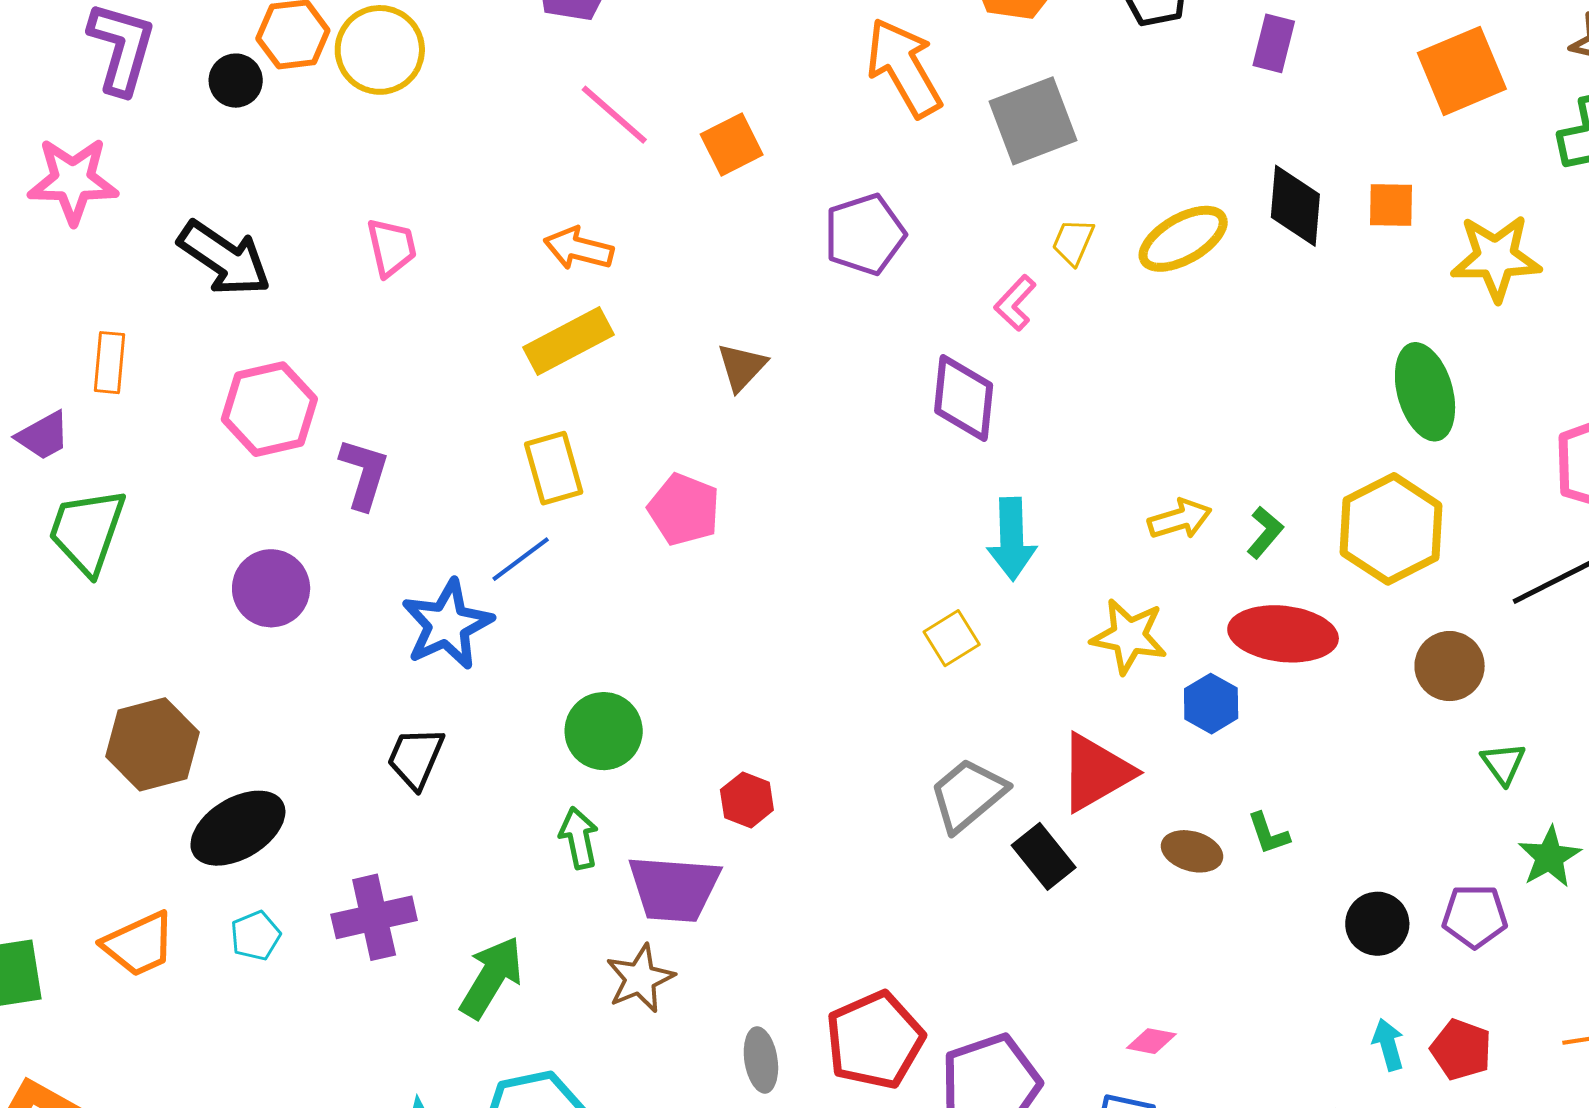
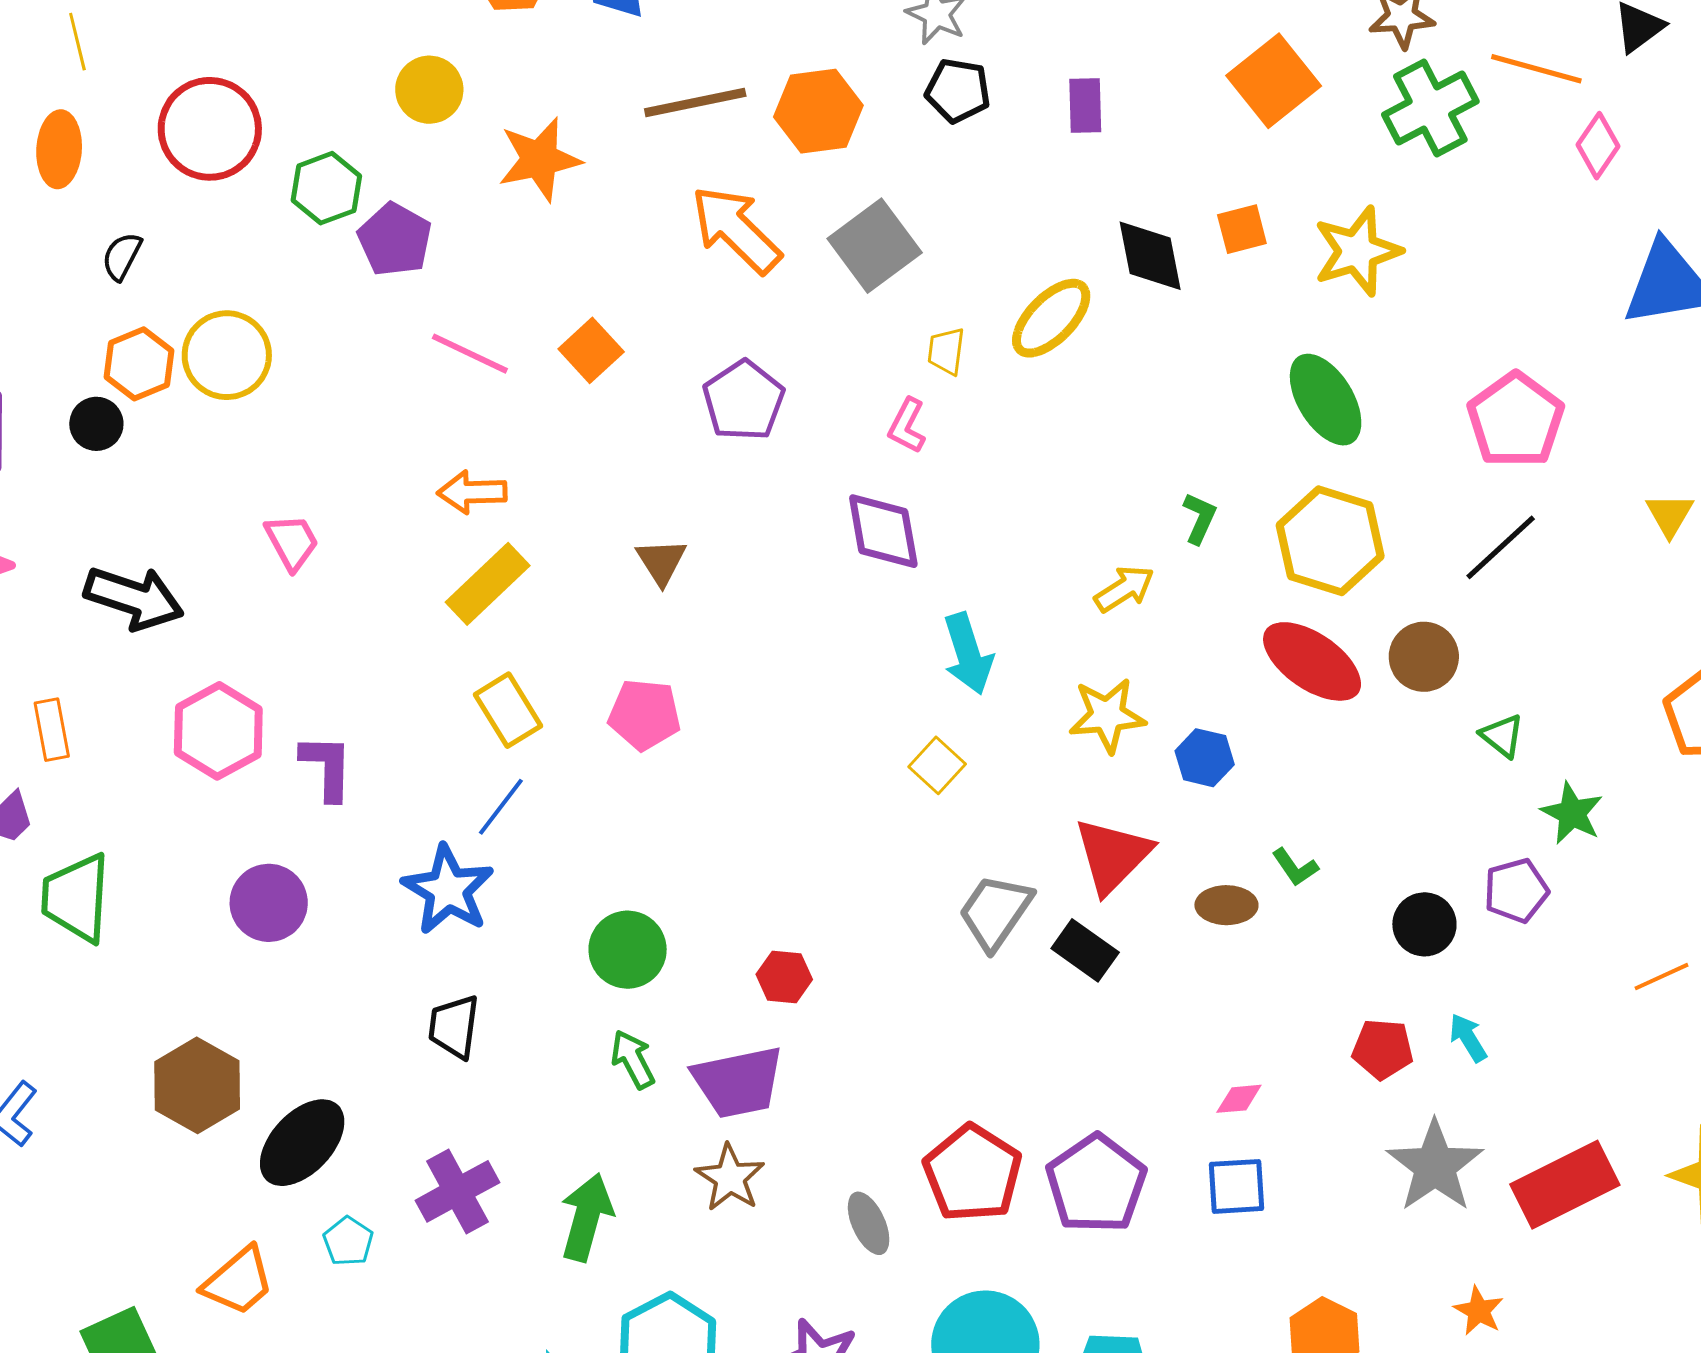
green L-shape: (1265, 532) -> (1200, 518), moved
red ellipse: (1283, 634) -> (1312, 661), moved, turned 44
red pentagon: (1461, 1050) -> (1383, 1049), moved

